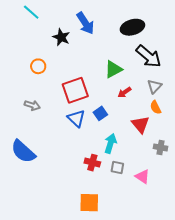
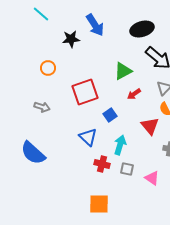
black star: (61, 37) -> (71, 39), turned -30
blue triangle: (76, 118) -> (88, 137), moved

